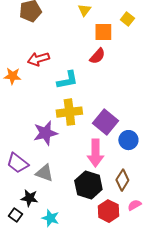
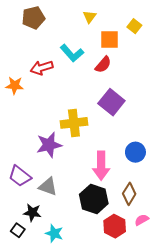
cyan L-shape: (67, 80) -> (72, 53), moved, turned 60
purple square: (105, 122) -> (111, 102), moved

